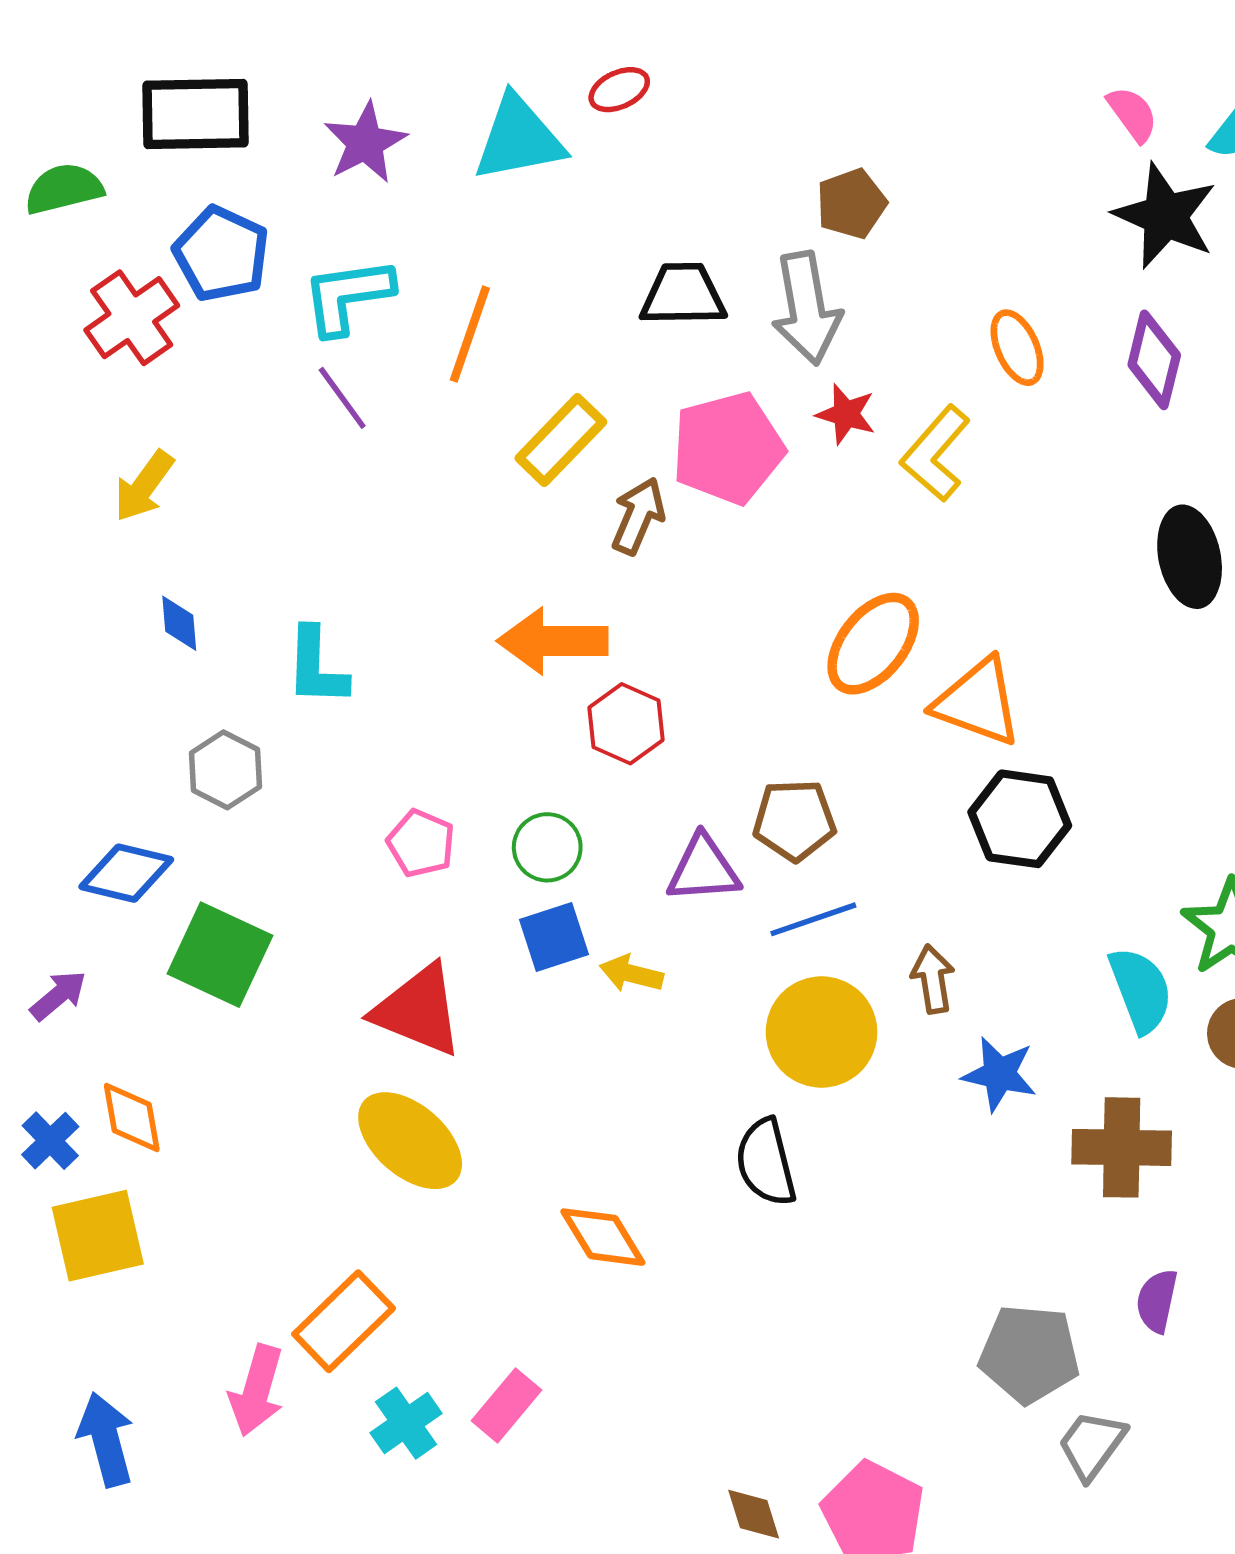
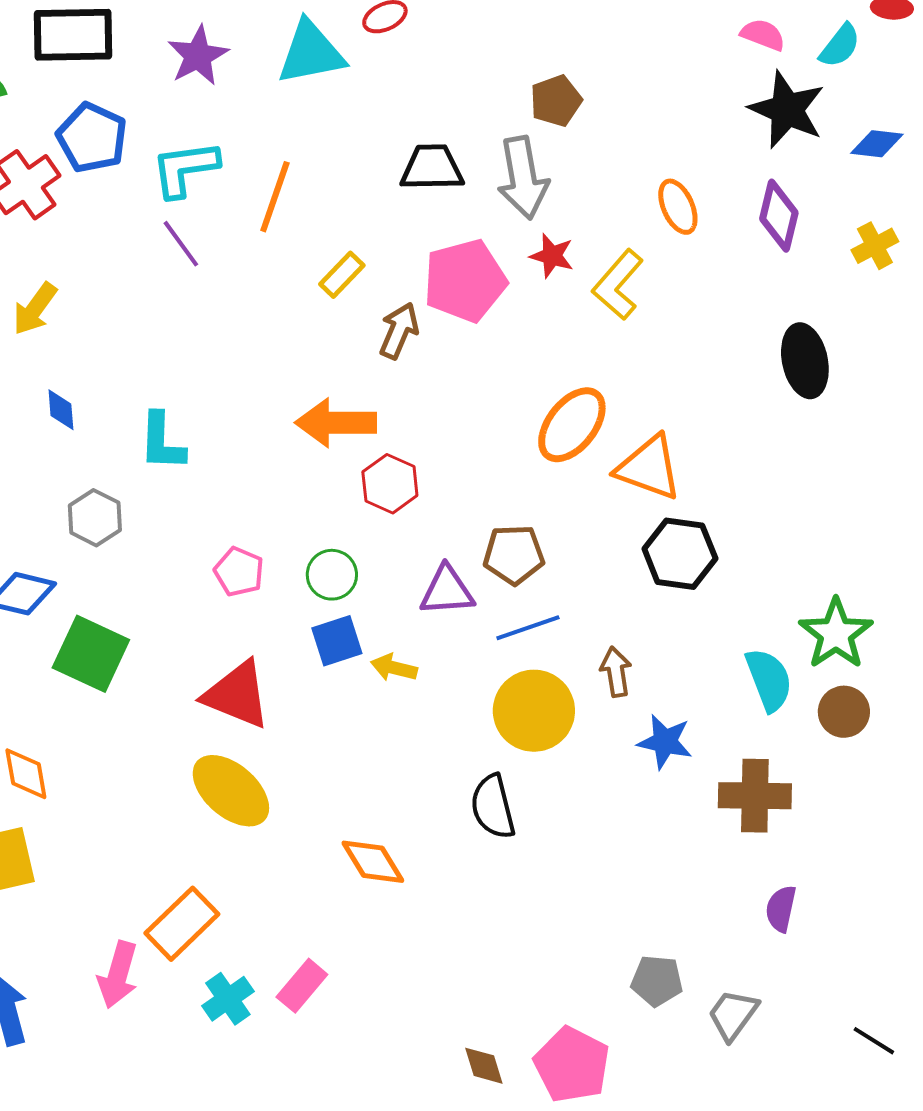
pink semicircle: (1132, 114) -> (763, 35), turned -33
yellow rectangle: (561, 440) -> (342, 275), size x0.7
gray pentagon: (1029, 1354) -> (657, 981), moved, size x0.7

